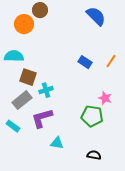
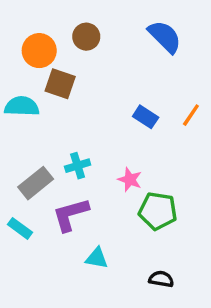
brown circle: (40, 10) -> (86, 37), moved
brown square: (28, 77) -> (60, 84), moved
pink star: (105, 98) -> (130, 180), moved

